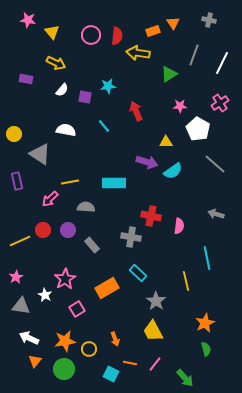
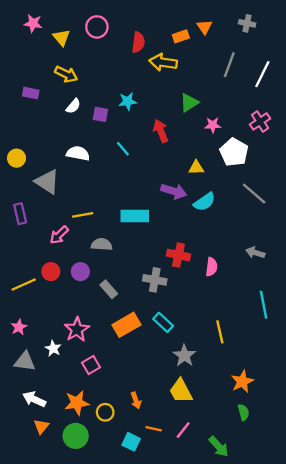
pink circle: (91, 35) -> (97, 27), moved
green triangle: (169, 74) -> (189, 103), moved
cyan line: (207, 258) -> (264, 305), moved
orange rectangle: (107, 288) -> (126, 325), moved

